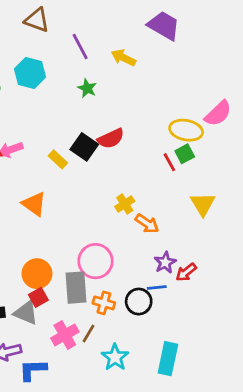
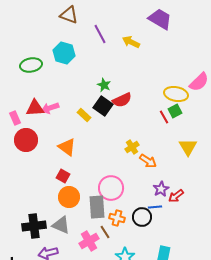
green star: (87, 88) -> (104, 85), moved
red square: (38, 297) -> (63, 176), moved, turned -32
brown line: (89, 334) -> (105, 232), moved, turned -64

